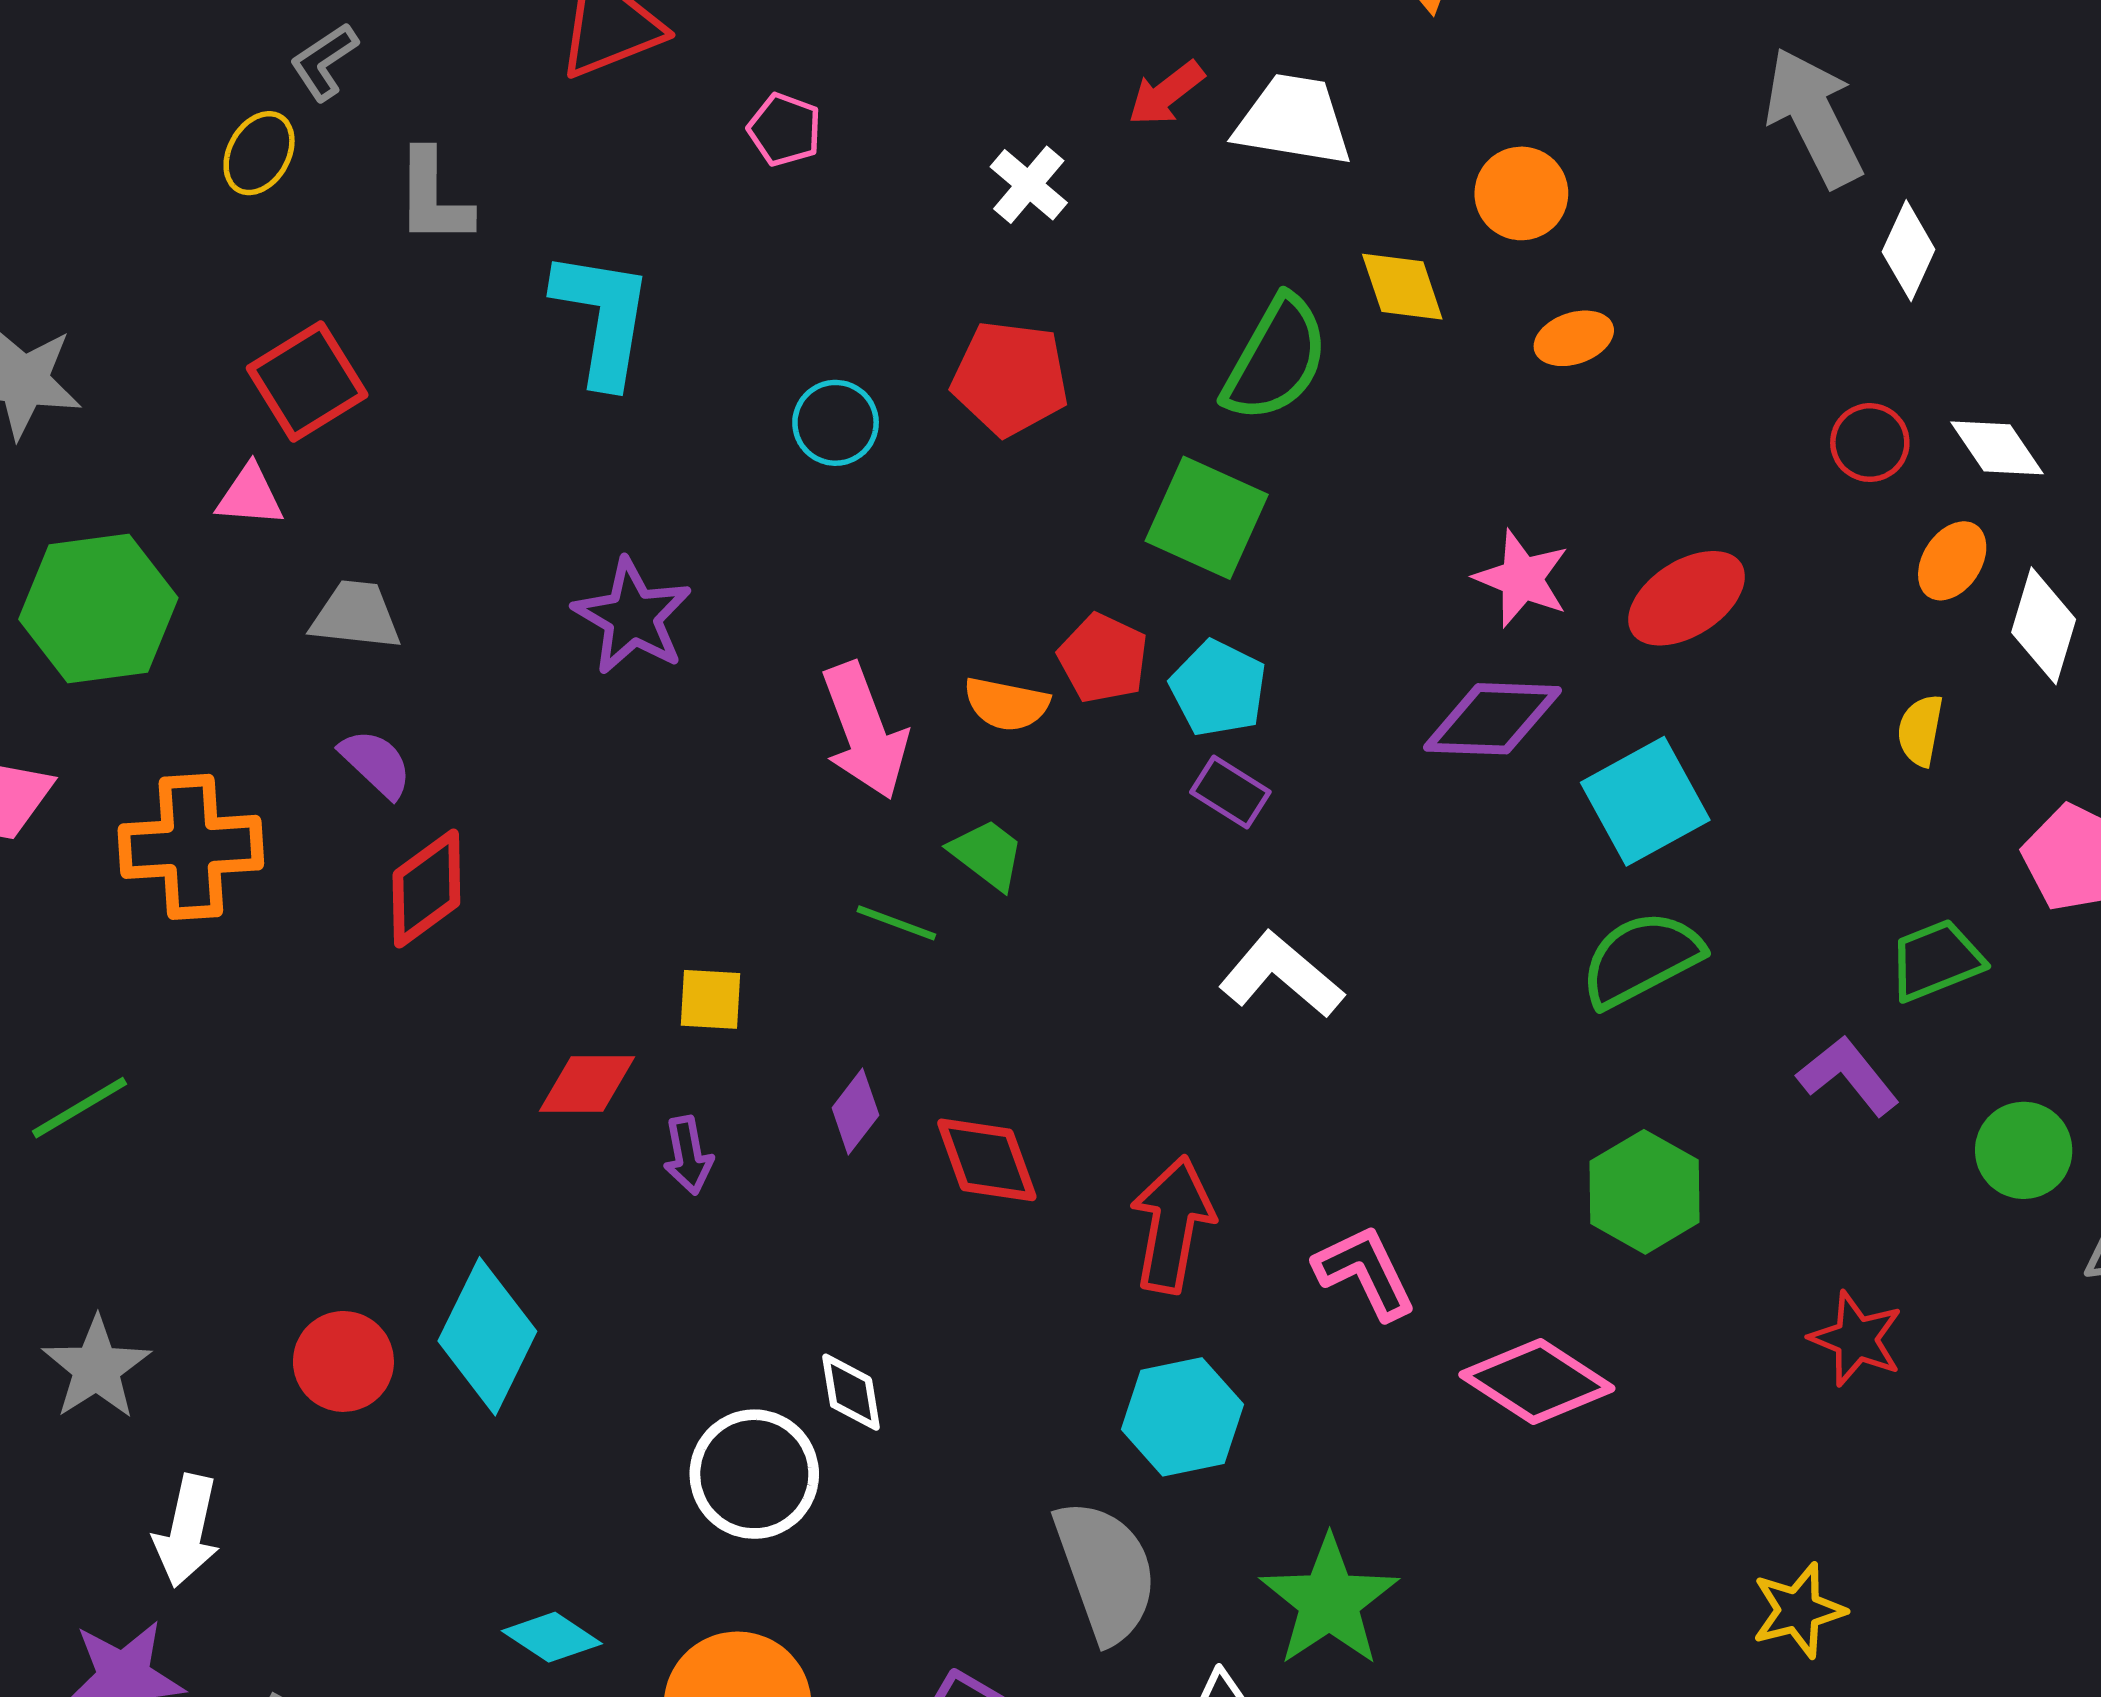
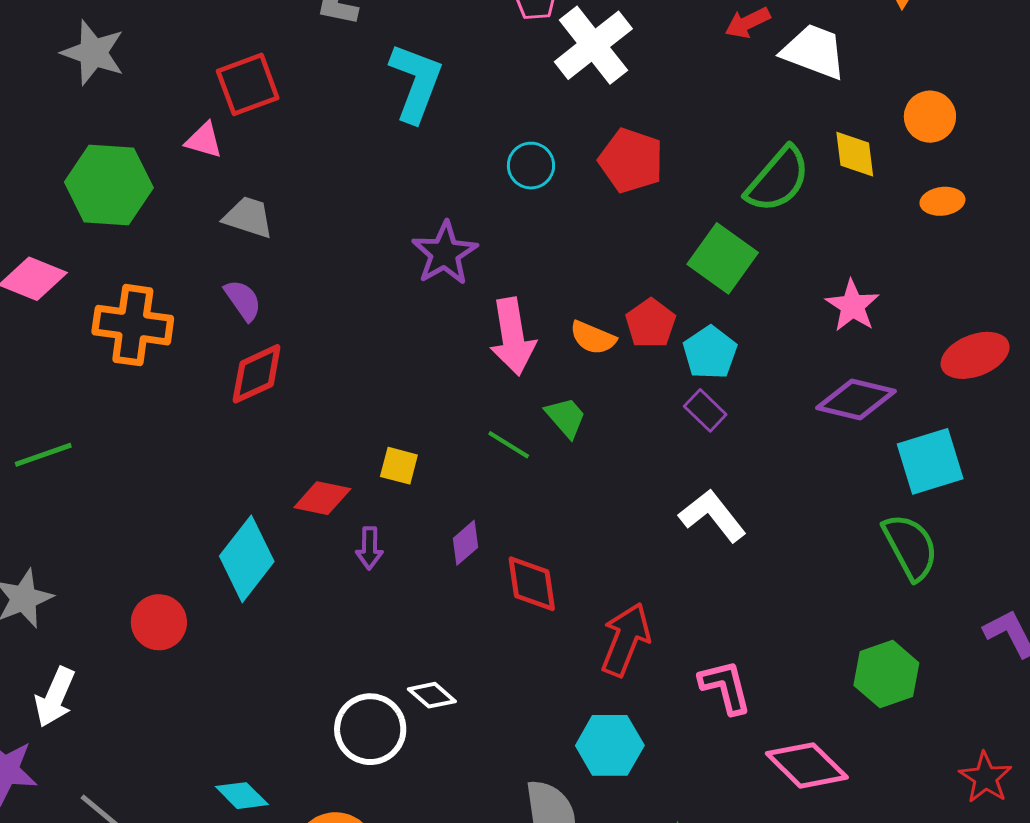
white cross: (1029, 185) -> (593, 45), moved, size x1.8
pink star: (1522, 578) -> (852, 306), moved
purple star: (633, 617) -> (445, 253), moved
green semicircle: (1641, 959) -> (910, 547), turned 78
cyan diamond: (487, 1336) -> (247, 559), moved
white diamond: (851, 1392) -> (432, 695), turned -51

